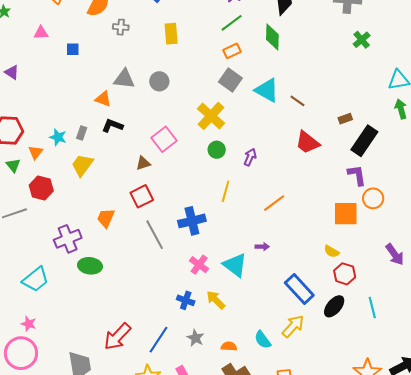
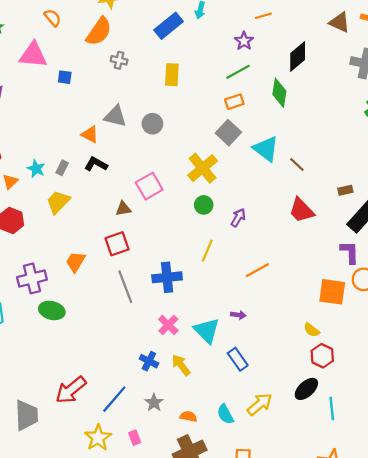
pink triangle: (41, 33) -> (33, 55), size x1.8
blue rectangle: (299, 289) -> (238, 359), moved, size x0.7
cyan line: (372, 308) -> (332, 408), moved

